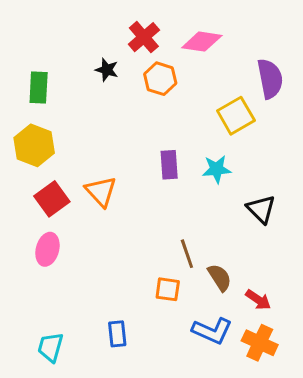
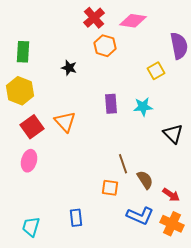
black star: (107, 70) -> (69, 68), moved
yellow square: (236, 116) -> (156, 71), size x0.7

